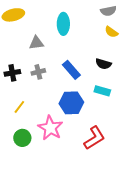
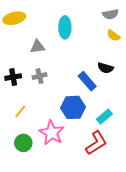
blue rectangle: (71, 70) -> (87, 81), moved
cyan rectangle: (102, 91) -> (104, 117), moved, turned -56

